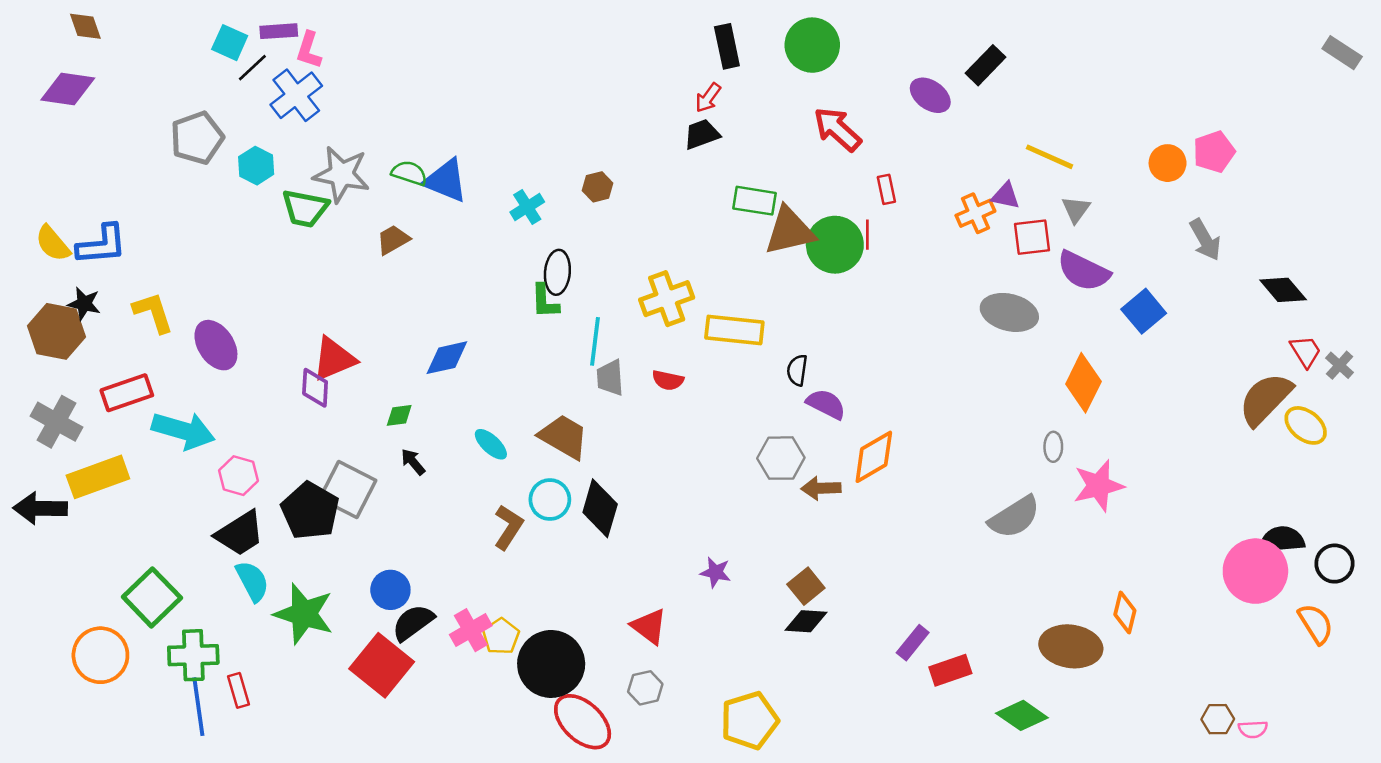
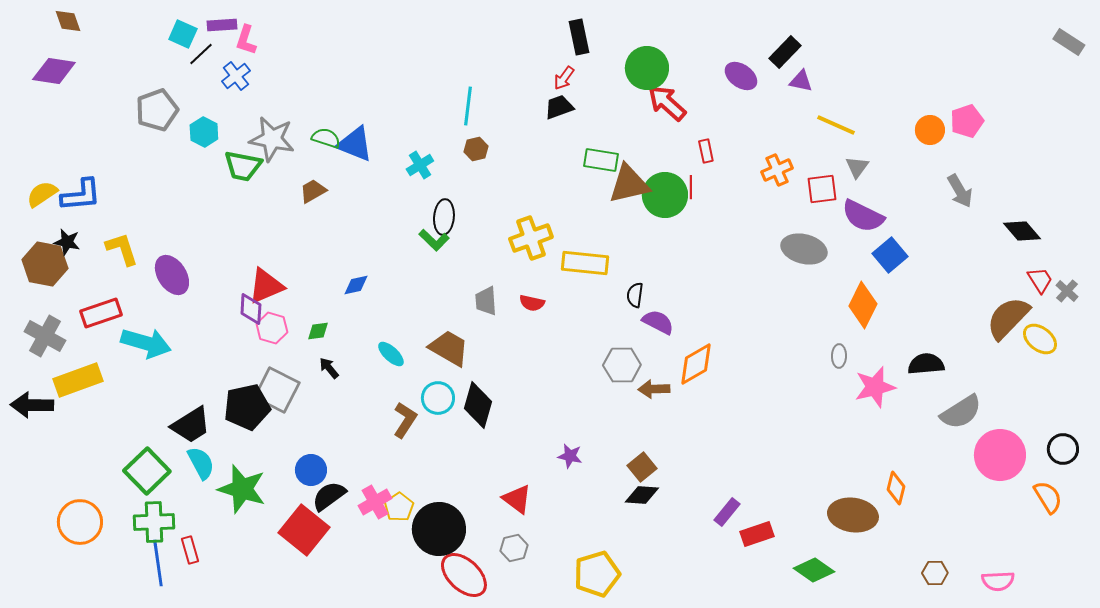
green circle: (812, 45) -> (647, 68), moved
blue cross: (296, 95) -> (236, 76), size x0.7
purple triangle: (1006, 196) -> (801, 81), moved
yellow semicircle: (53, 243) -> (42, 194), turned 96
green L-shape: (545, 301) -> (434, 240), turned -44
blue square: (1144, 311) -> (890, 255), moved
cyan line: (595, 341) -> (468, 106), moved
blue diamond: (447, 358) -> (356, 285), size x0.7
pink hexagon: (239, 476) -> (272, 328), moved
black pentagon: (310, 511) -> (247, 407), turned 30
gray semicircle: (1014, 517) -> (961, 412), moved
black semicircle: (1282, 540) -> (926, 364), moved
green square: (152, 597) -> (147, 471), moved
brown hexagon: (1218, 719) -> (935, 573), moved
pink semicircle: (1253, 729) -> (998, 581), size x1.4

